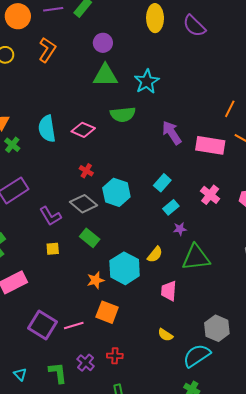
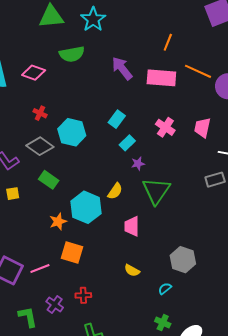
orange line: (230, 109) -> (168, 42), moved
green triangle: (196, 257) -> (156, 191), turned -44
cyan semicircle: (197, 356) -> (165, 289), size x0.5

